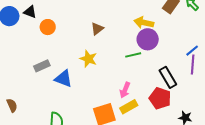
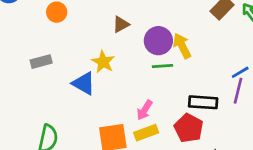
yellow arrow: (144, 23) -> (182, 46), moved, turned 42
purple circle: (148, 39) -> (158, 41), moved
black rectangle: (168, 77) -> (203, 102), turned -65
blue triangle: (63, 79) -> (84, 83), moved

